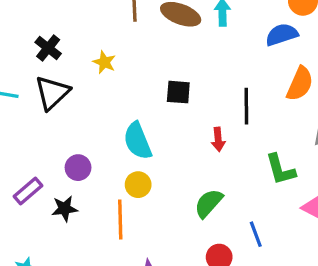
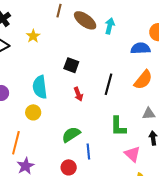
red arrow: (218, 139) -> (78, 94), moved, turned -32
orange line: (120, 220) -> (16, 143), moved
blue line: (256, 234) -> (88, 151), moved

